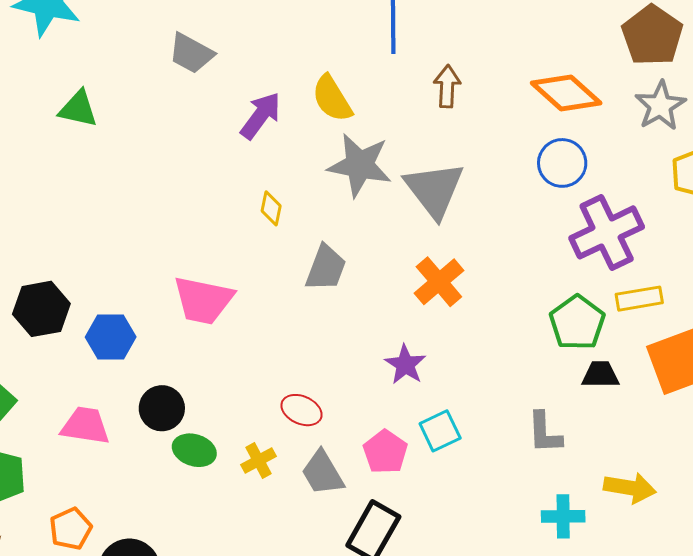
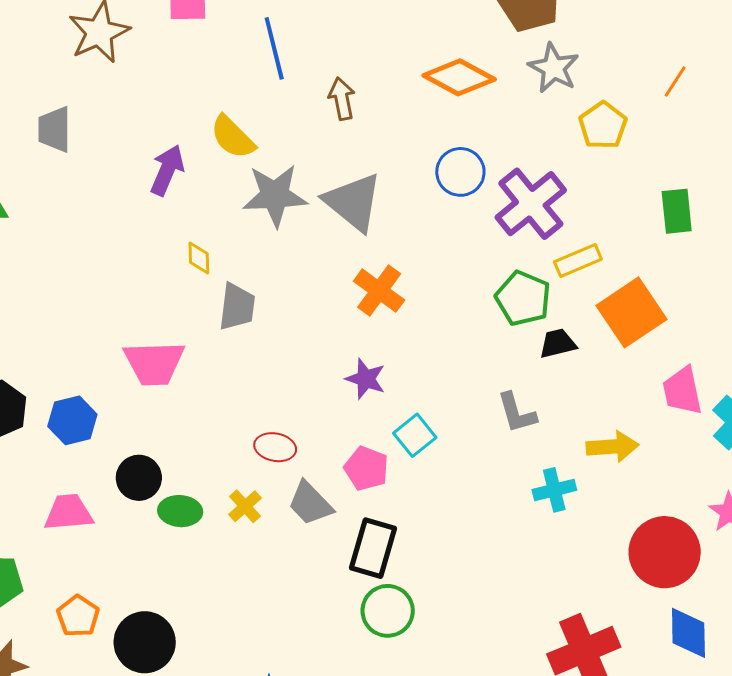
gray trapezoid: (191, 53) -> (54, 129), moved, turned 75
blue circle: (562, 163) -> (460, 172), moved
gray trapezoid: (326, 268) -> (237, 307), moved

